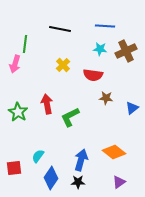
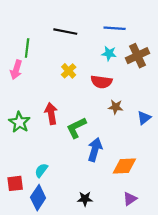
orange diamond: (114, 152) -> (124, 166), turned -40
blue arrow: (81, 160) -> (95, 150), moved
blue diamond: (51, 178) -> (38, 198), moved

